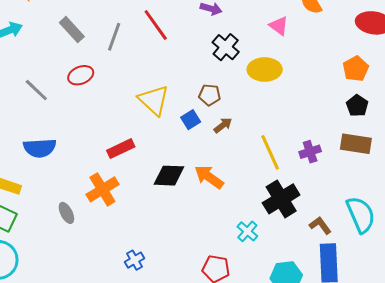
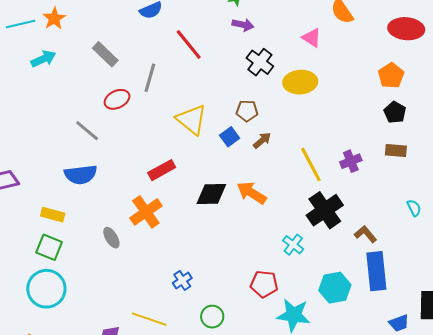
gray line: (114, 37) -> (150, 78), moved
gray line: (36, 90) -> (87, 131), moved
brown rectangle: (356, 144) -> (396, 150), size x0.7
cyan semicircle: (361, 215) -> (414, 208), moved, size x0.5

